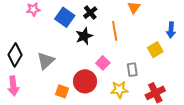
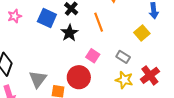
gray triangle: (46, 61) -> (38, 79), moved
gray rectangle: (132, 70) -> (123, 57), turned -40
yellow star: (119, 90) -> (124, 80), moved, turned 30

